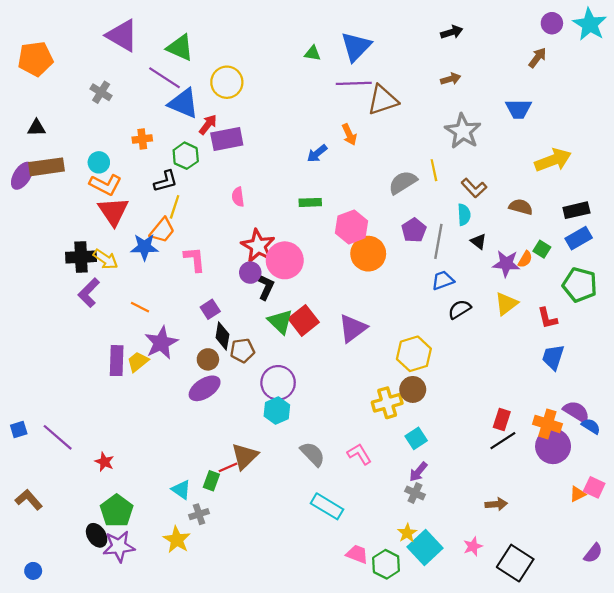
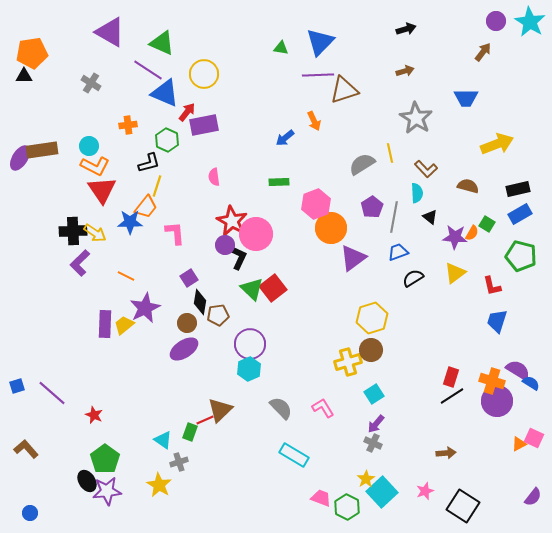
black triangle: (36, 128) -> (24, 76), moved
purple triangle: (353, 328) -> (353, 258), moved

